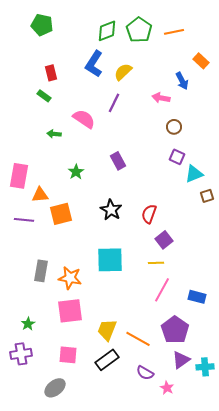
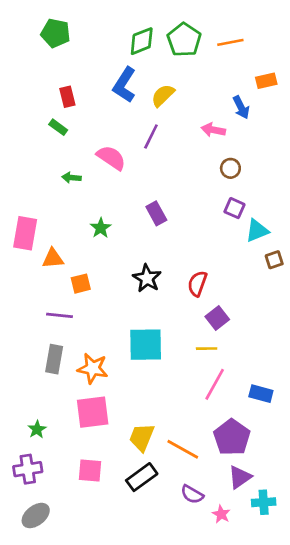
orange rectangle: (201, 61) -> (266, 81), turned -56
orange square: (61, 214) -> (81, 284), size x0.7
purple line: (24, 220) -> (60, 315), moved
cyan cross: (205, 367) -> (264, 502), moved
gray ellipse: (55, 388) -> (36, 516), moved

